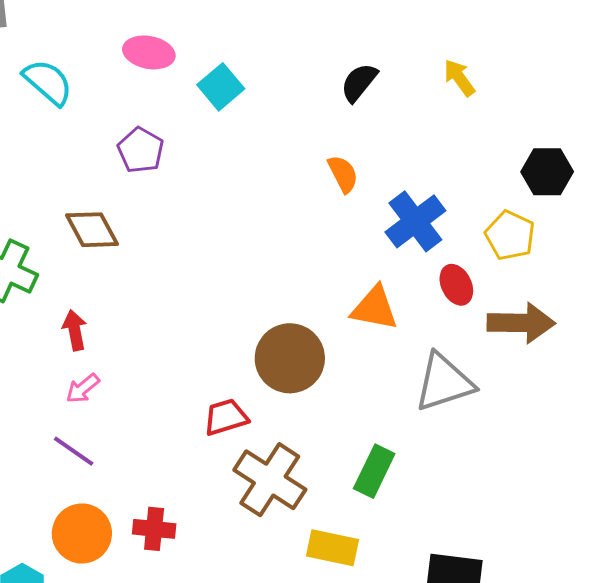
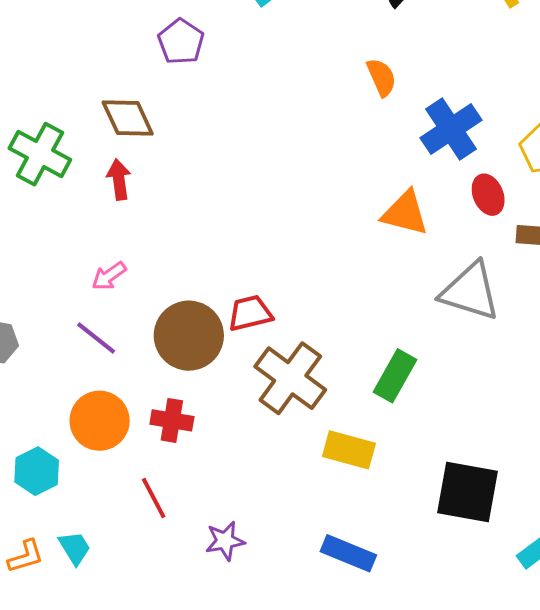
red arrow: (75, 330) -> (119, 179), moved
brown circle: (290, 358) -> (189, 336), moved
gray triangle: (444, 382) -> (470, 291), turned 32

